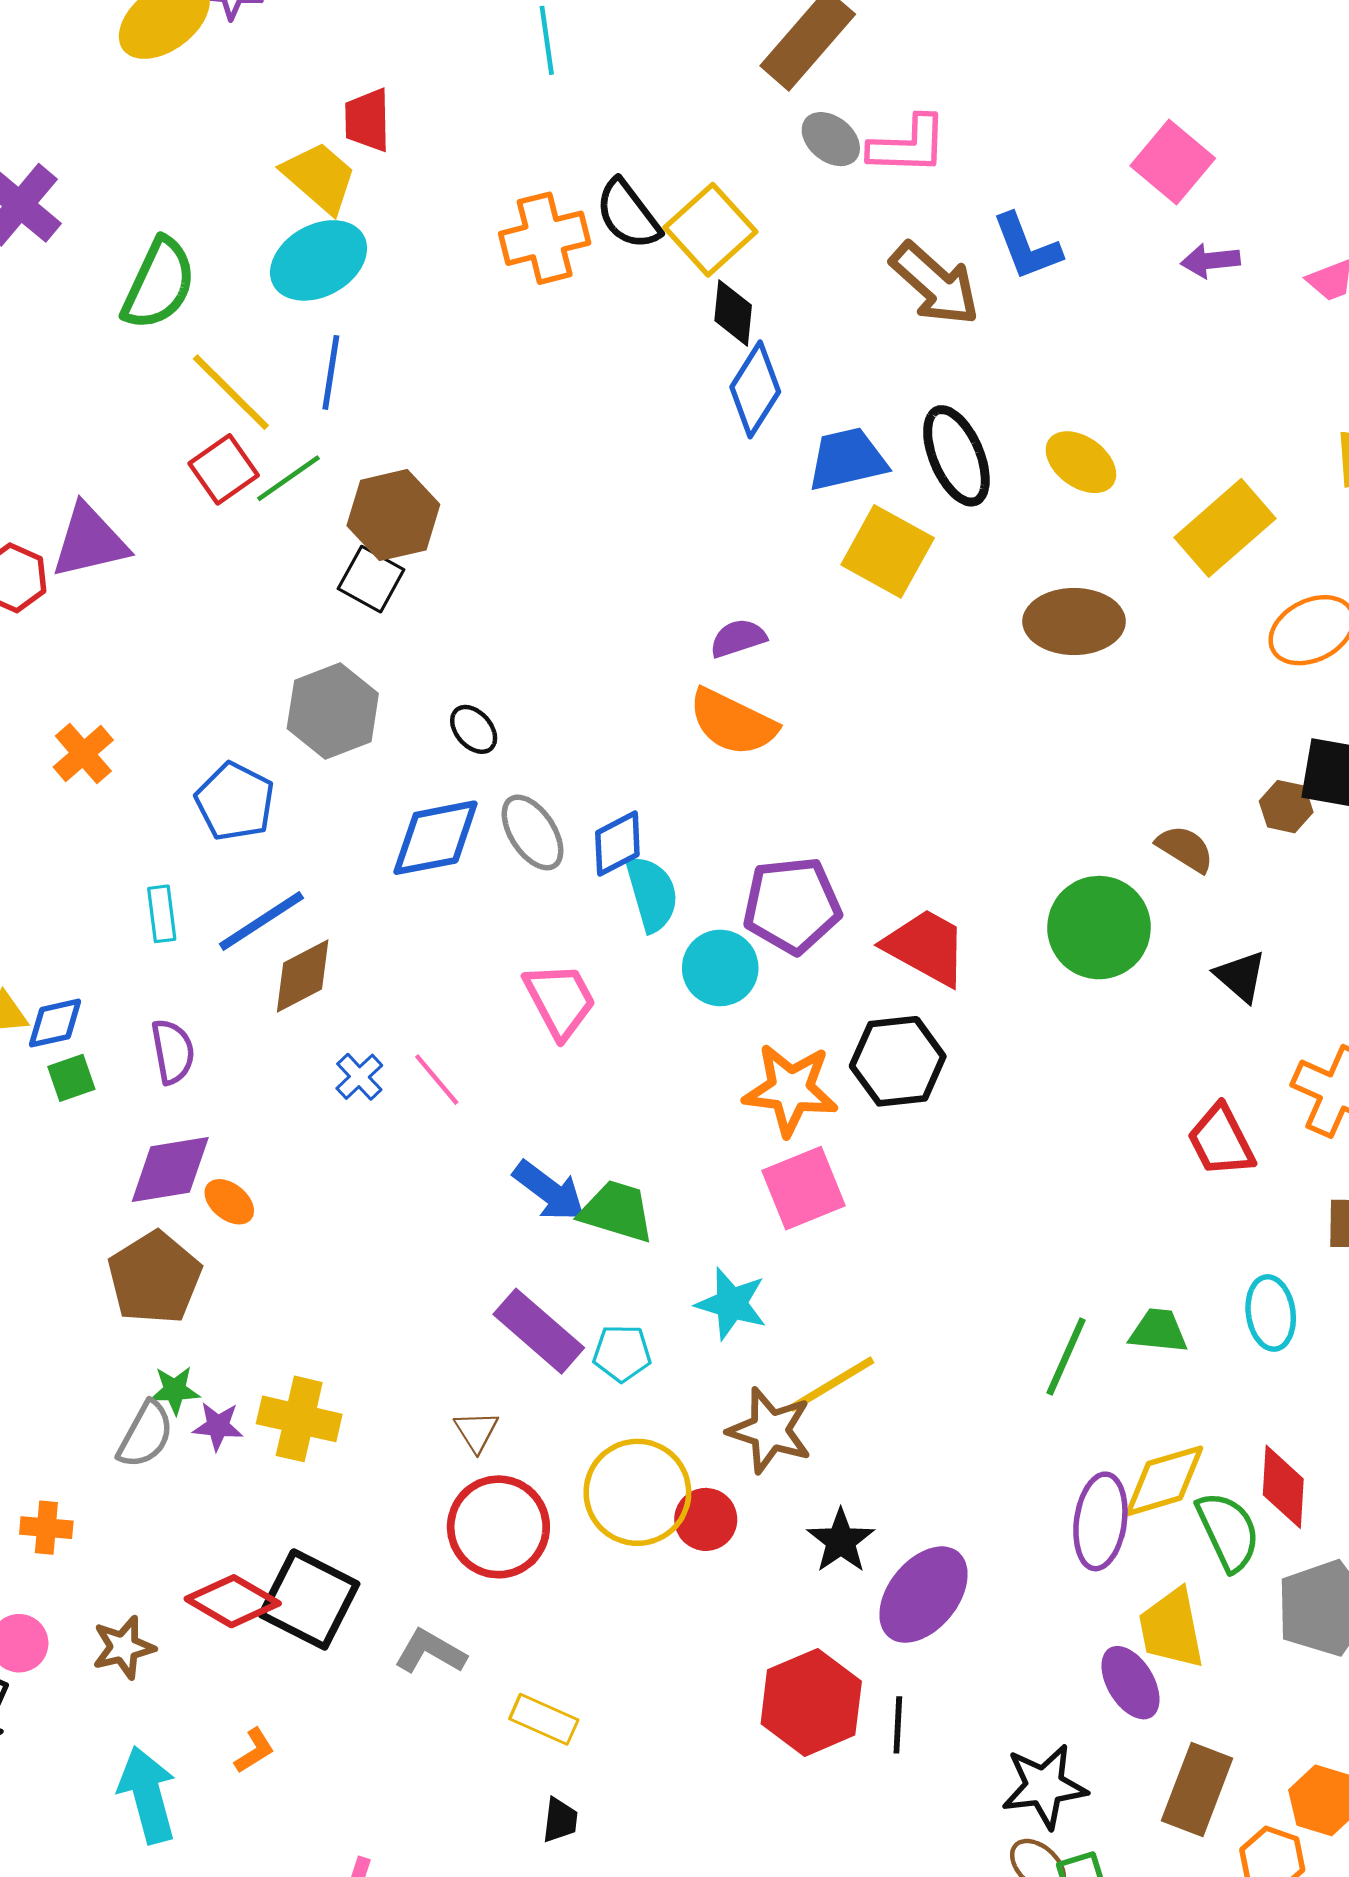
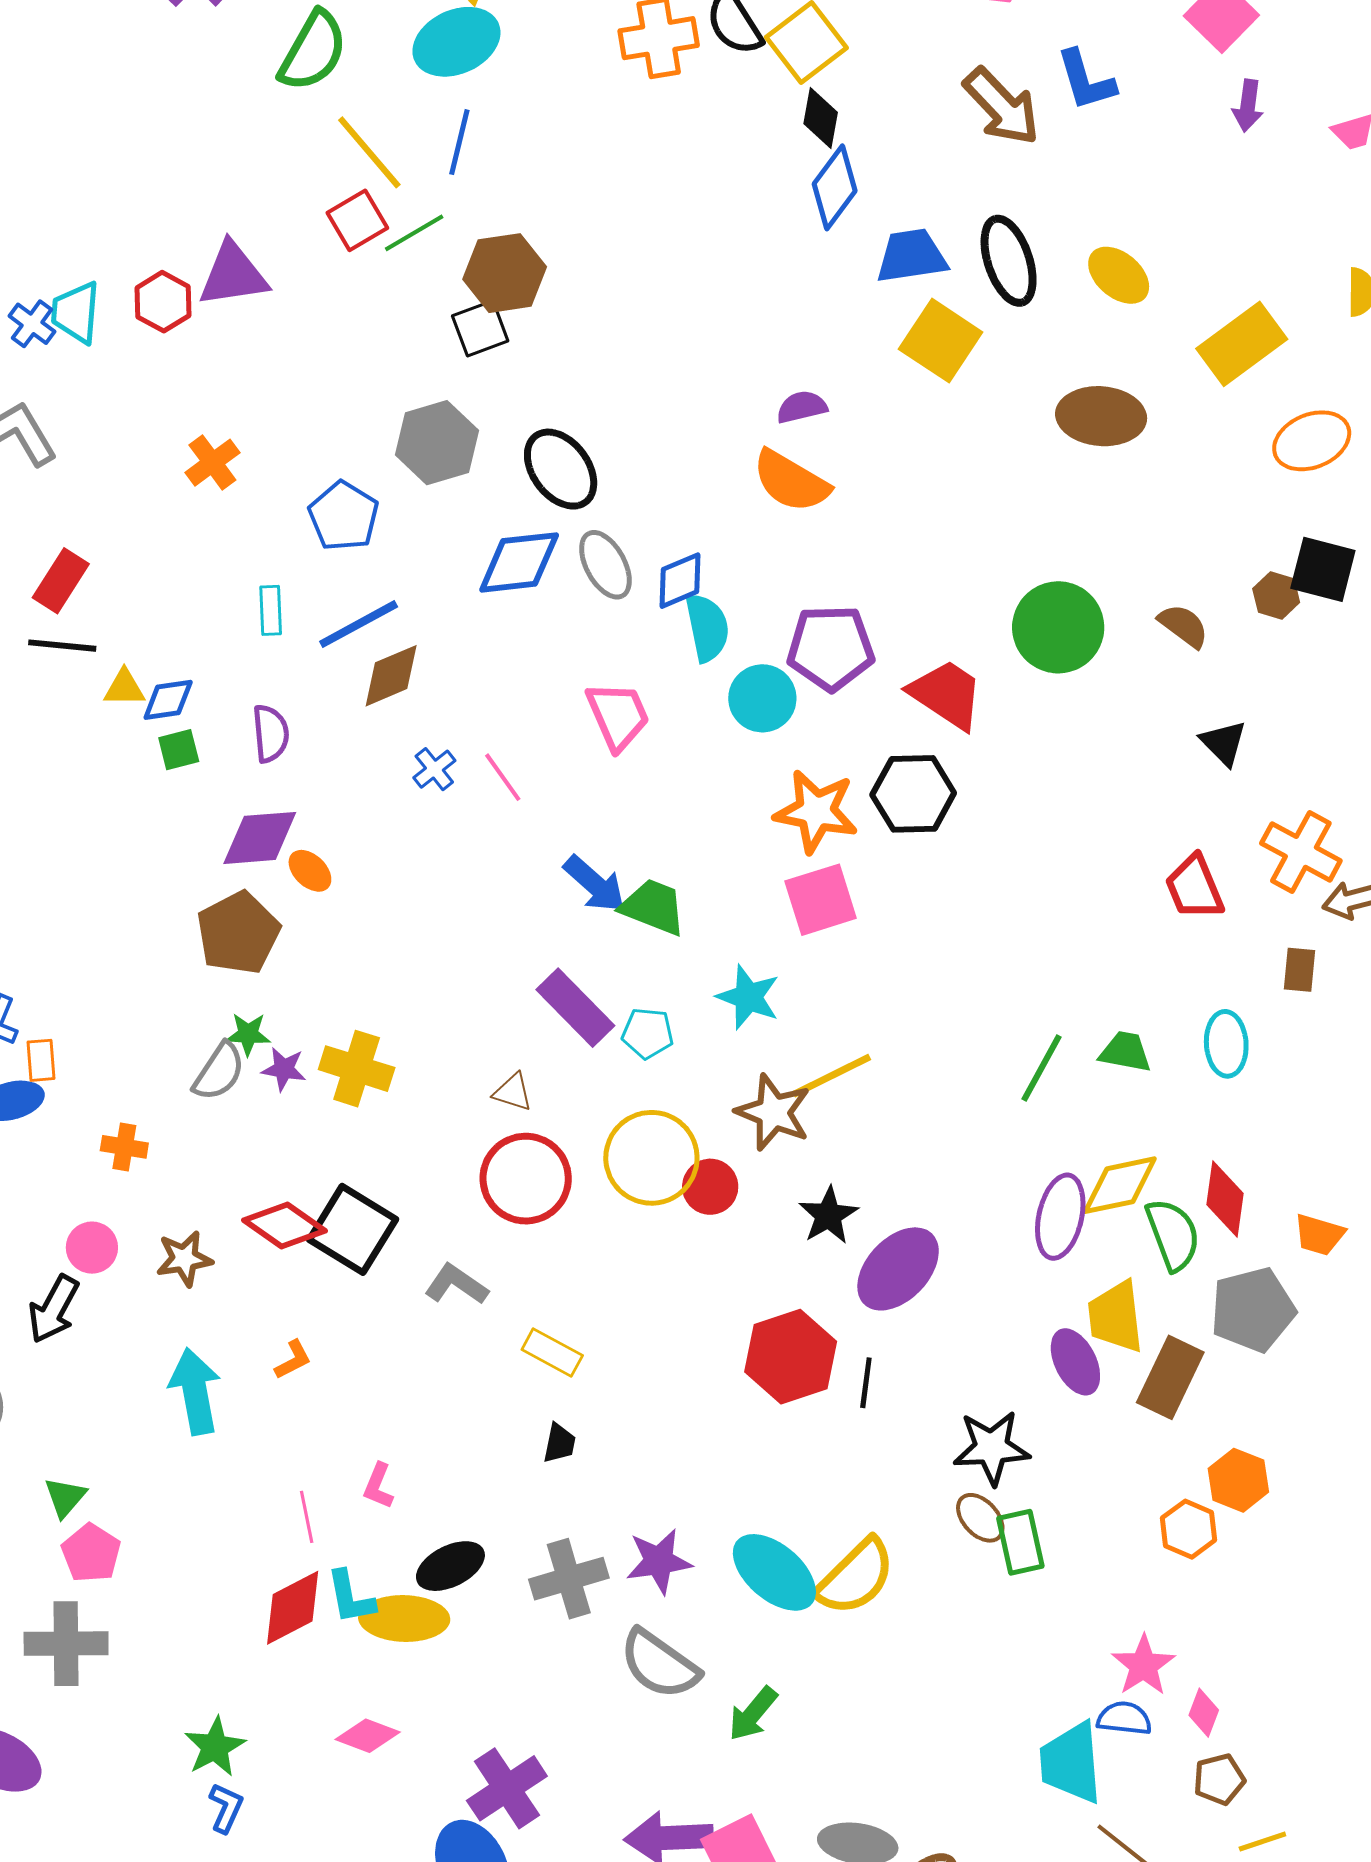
purple arrow: (1210, 261) -> (1248, 106), turned -81
black square: (371, 579) -> (480, 328), turned 36
black ellipse: (474, 729) -> (561, 469), size x1.8
green circle: (1099, 928) -> (1058, 627), moved
brown triangle: (476, 1431) -> (513, 1092), turned -45
brown rectangle: (1197, 1789) -> (1170, 1377), moved

